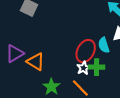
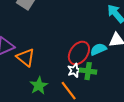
cyan semicircle: (104, 45) -> (98, 49), turned 77

